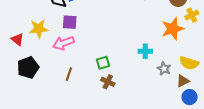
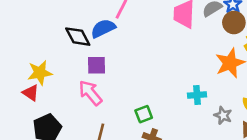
yellow star: (39, 29) -> (40, 73), moved
pink arrow: (63, 43) -> (90, 93), turned 75

